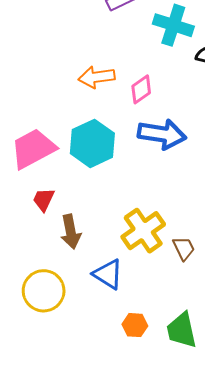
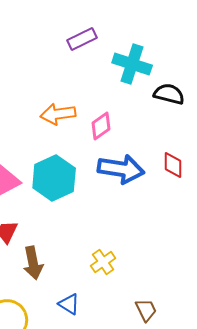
yellow cross: (143, 231) -> (103, 262), size x0.6
brown trapezoid: (184, 248) -> (146, 310), moved
blue triangle: (108, 274) -> (69, 304), size x0.7

